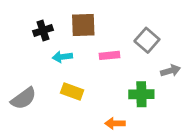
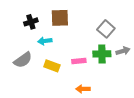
pink rectangle: (110, 55) -> (79, 61), moved
green cross: (141, 94) -> (102, 54), moved
gray semicircle: (24, 98) -> (23, 60), moved

